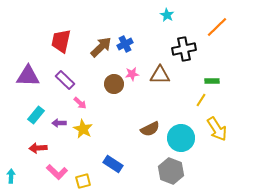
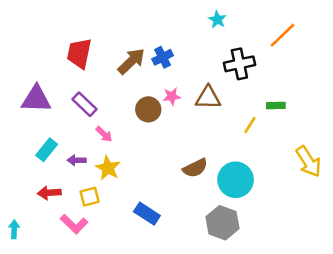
yellow line: (201, 100) -> (250, 125), moved
yellow arrow: (217, 129) -> (308, 162), moved
yellow square: (83, 181) -> (90, 197), moved

